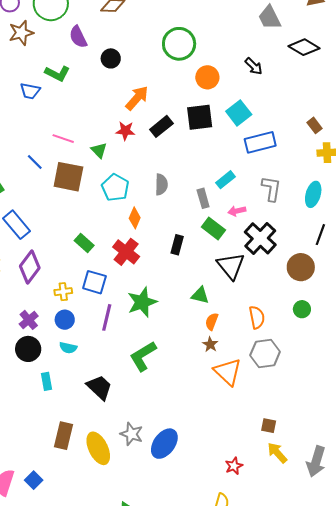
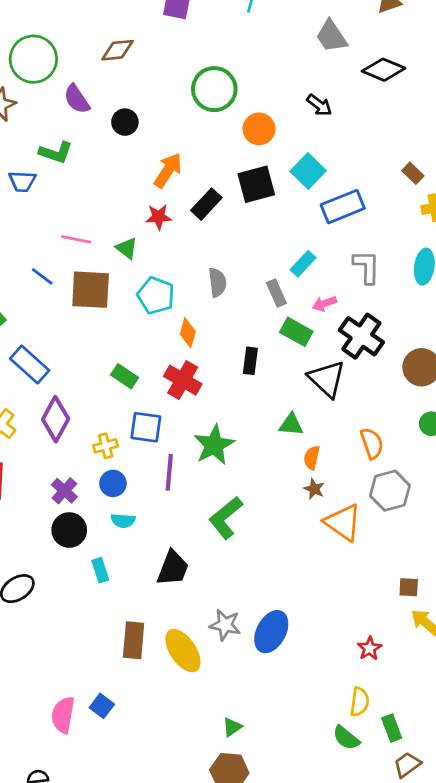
black trapezoid: (99, 387) -> (173, 568), turned 76

